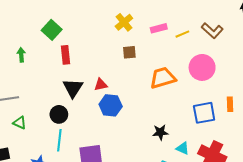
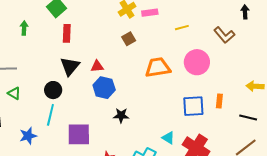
pink rectangle: (159, 28) -> (150, 13), moved
brown L-shape: (212, 31) -> (224, 35), moved
brown square: (129, 52) -> (129, 39), turned -32
black star: (160, 132) -> (121, 115), moved

